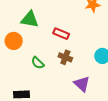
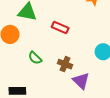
brown cross: (65, 57) -> (65, 64), moved

